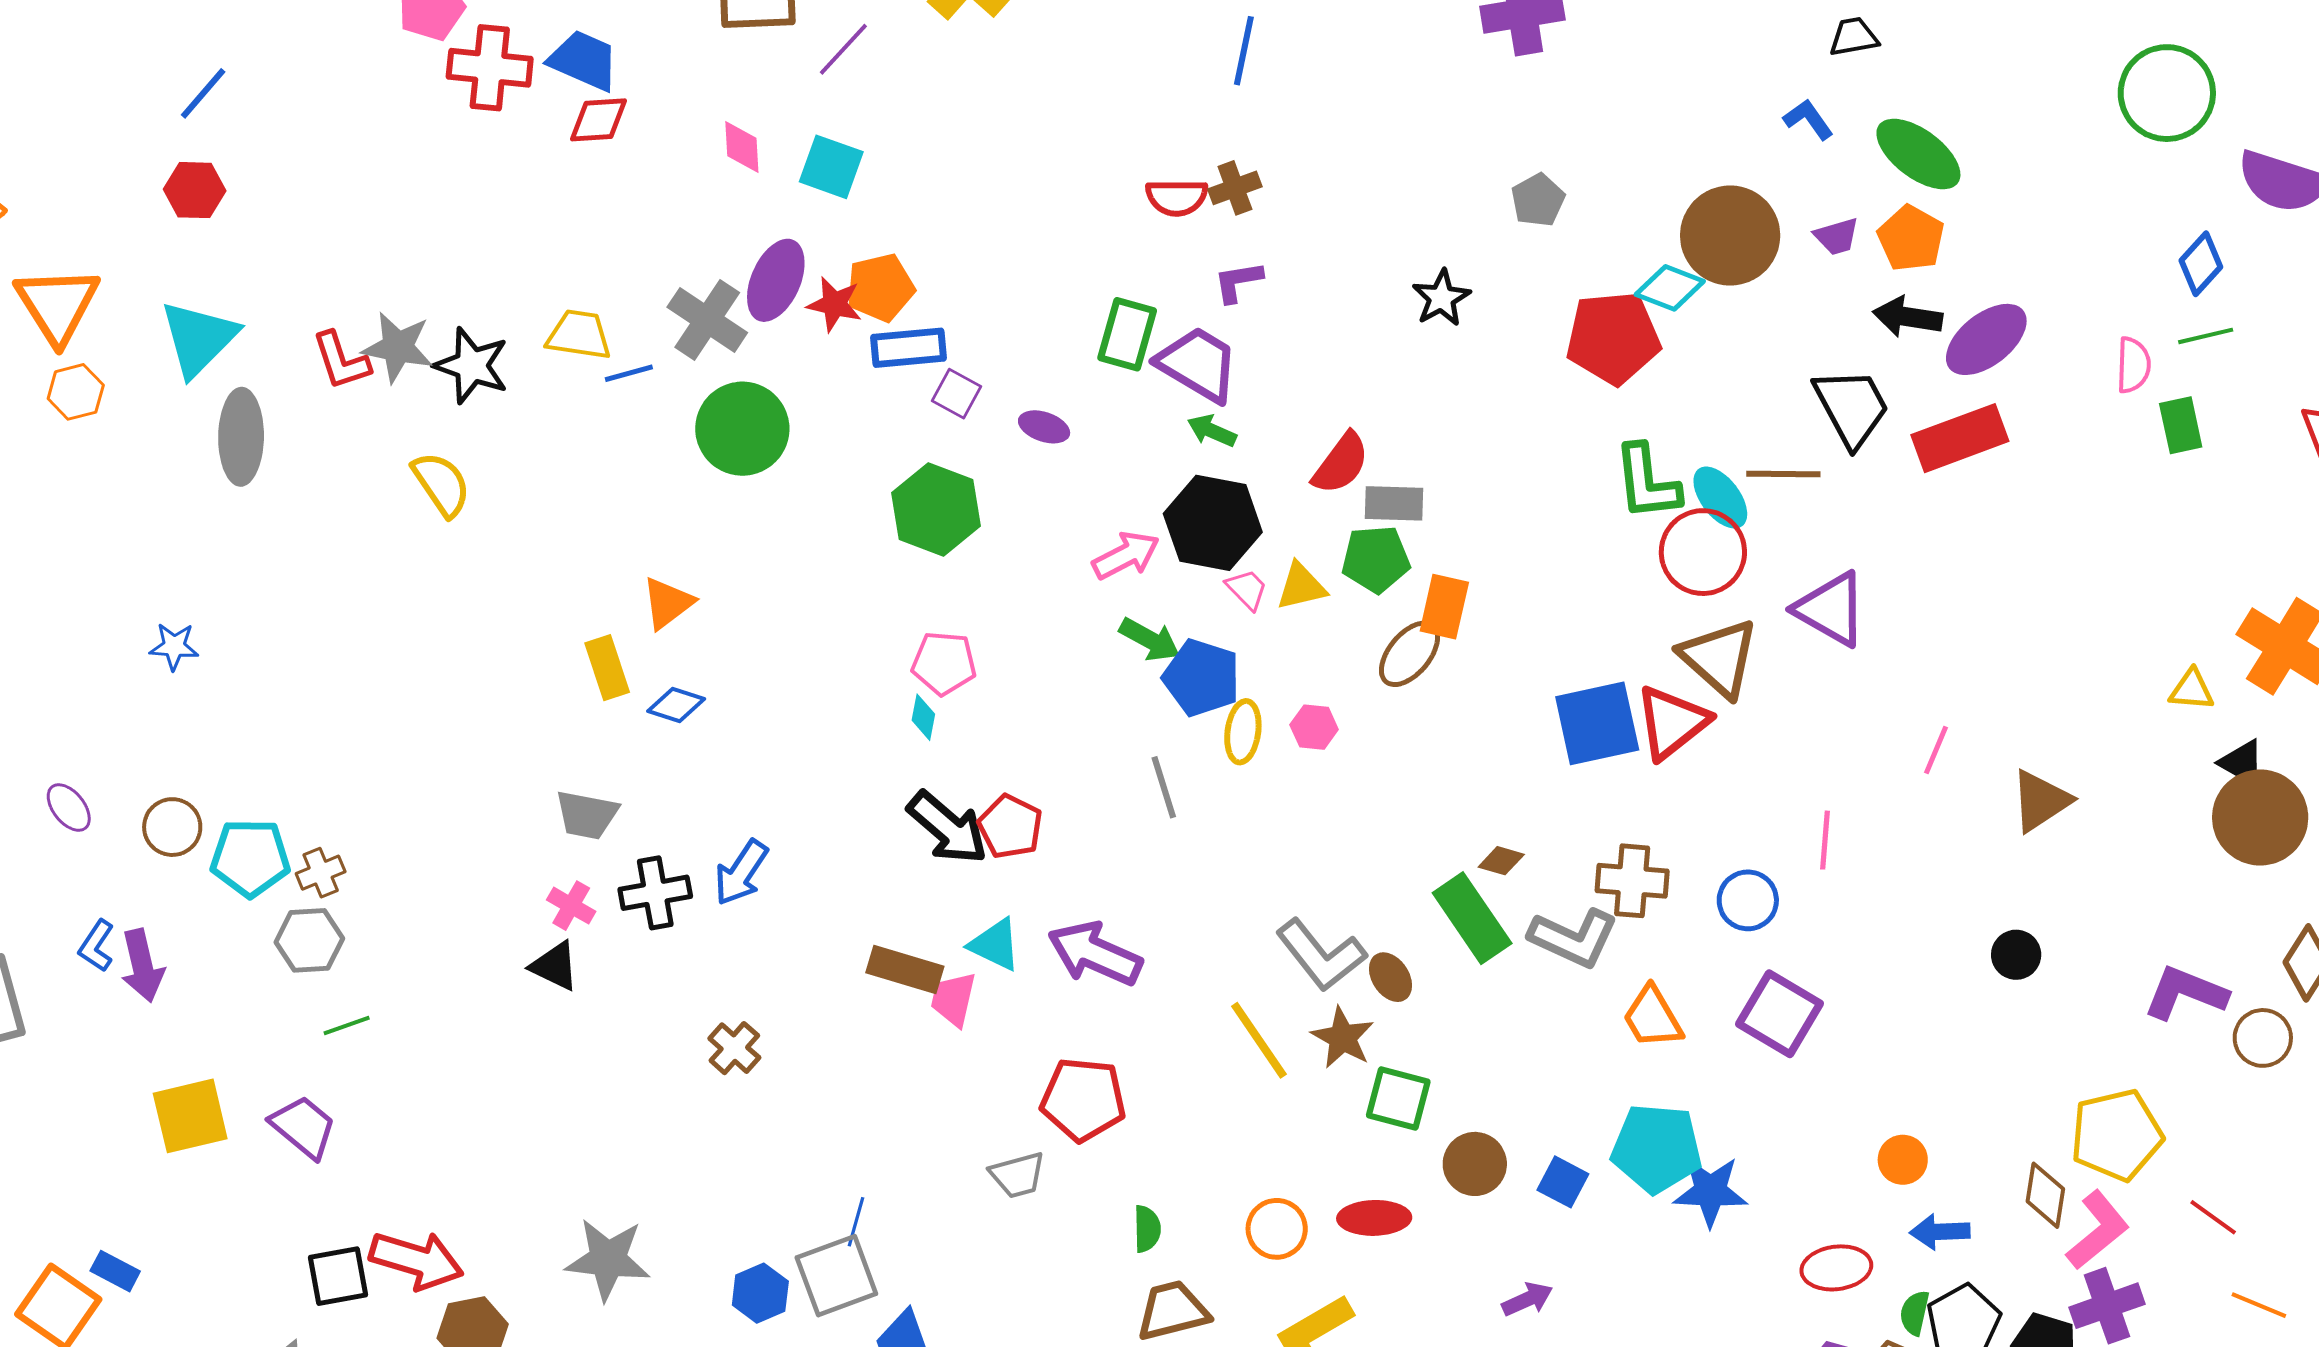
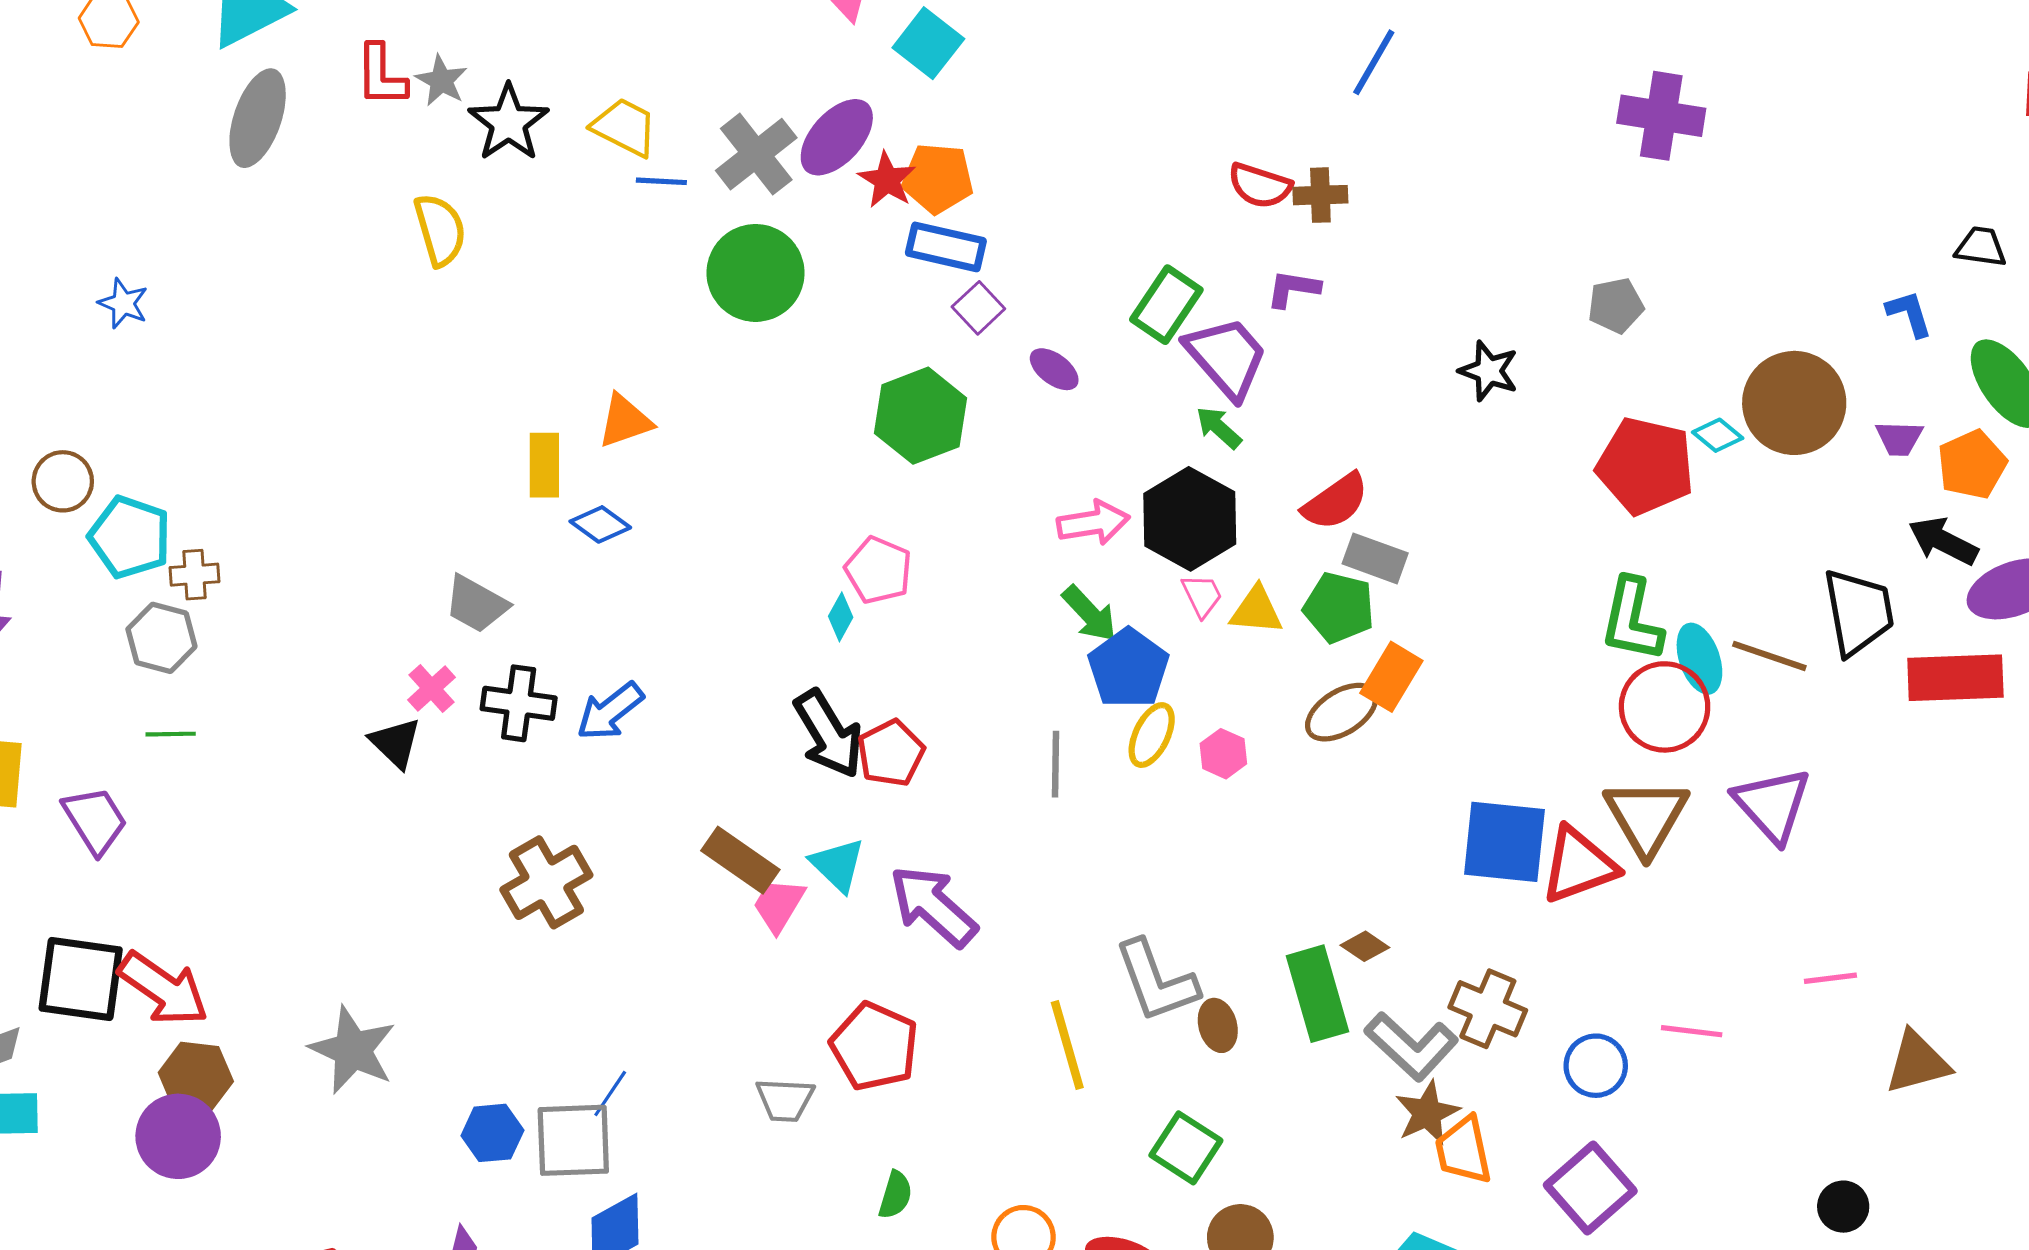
cyan diamond: (1670, 288) -> (1718, 435), size x0.7
black star: (1441, 298) -> (1489, 371), turned 30
gray star: (398, 347) -> (441, 81), size x0.7
pink line: (1936, 750) -> (1830, 978), turned 42
pink line: (1825, 840) -> (1692, 1031), turned 74
brown star: (1343, 1038) -> (1427, 1113), moved
brown cross: (734, 1048) -> (546, 882), size x1.6
black square: (338, 1276) -> (81, 979), size x1.4

